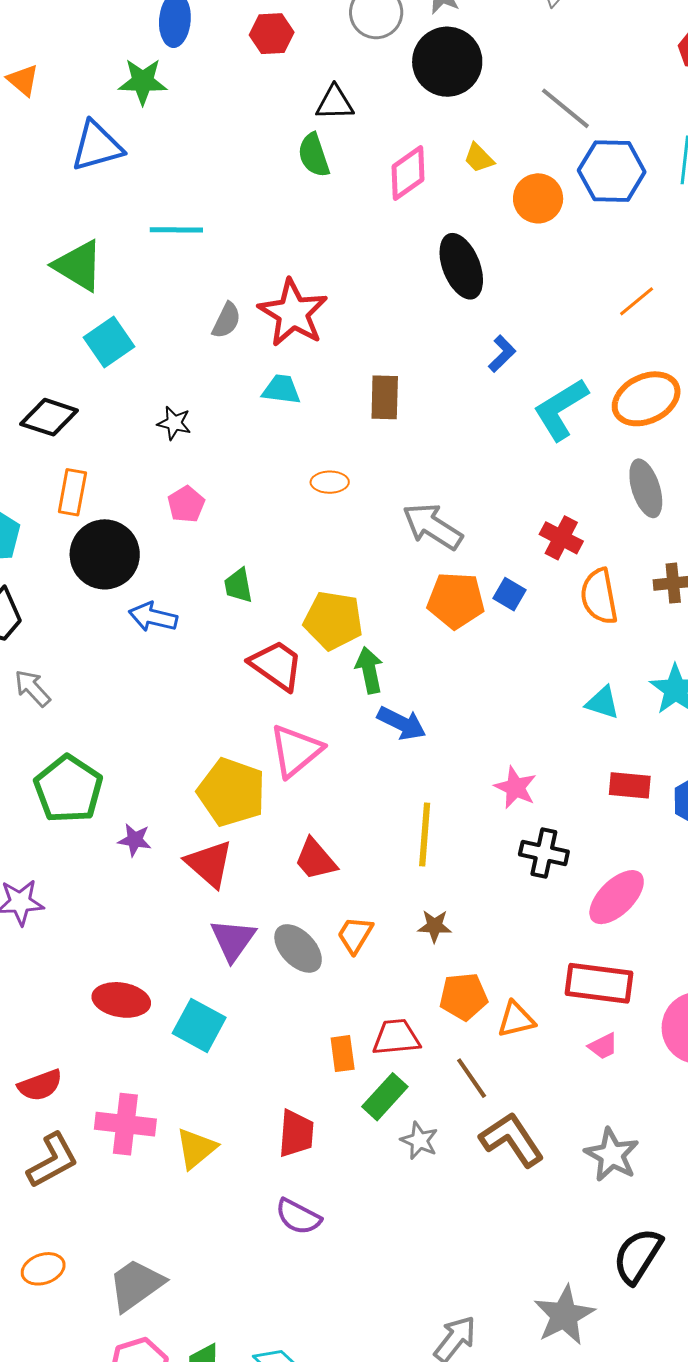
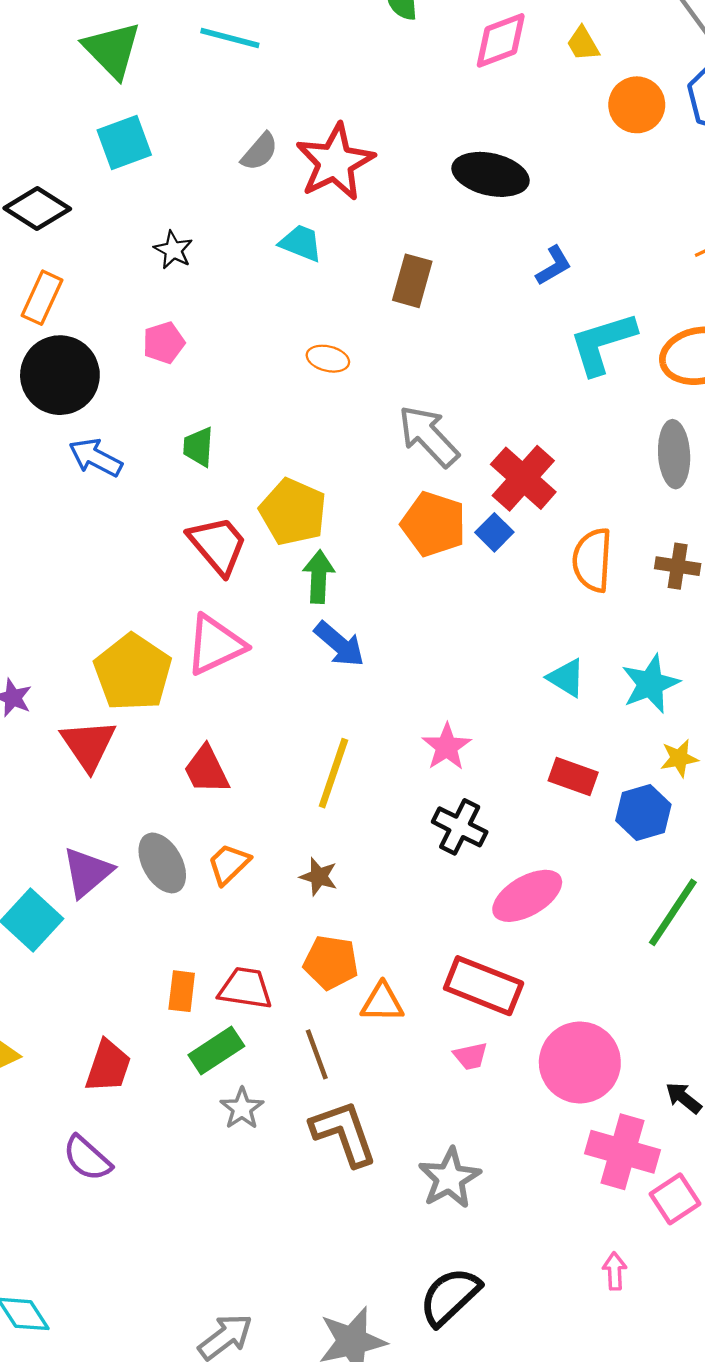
black ellipse: (461, 266) -> (491, 174), moved, turned -70
red cross: (561, 538) -> (523, 478), moved, size x1.4
purple triangle: (233, 940) -> (87, 872), moved

